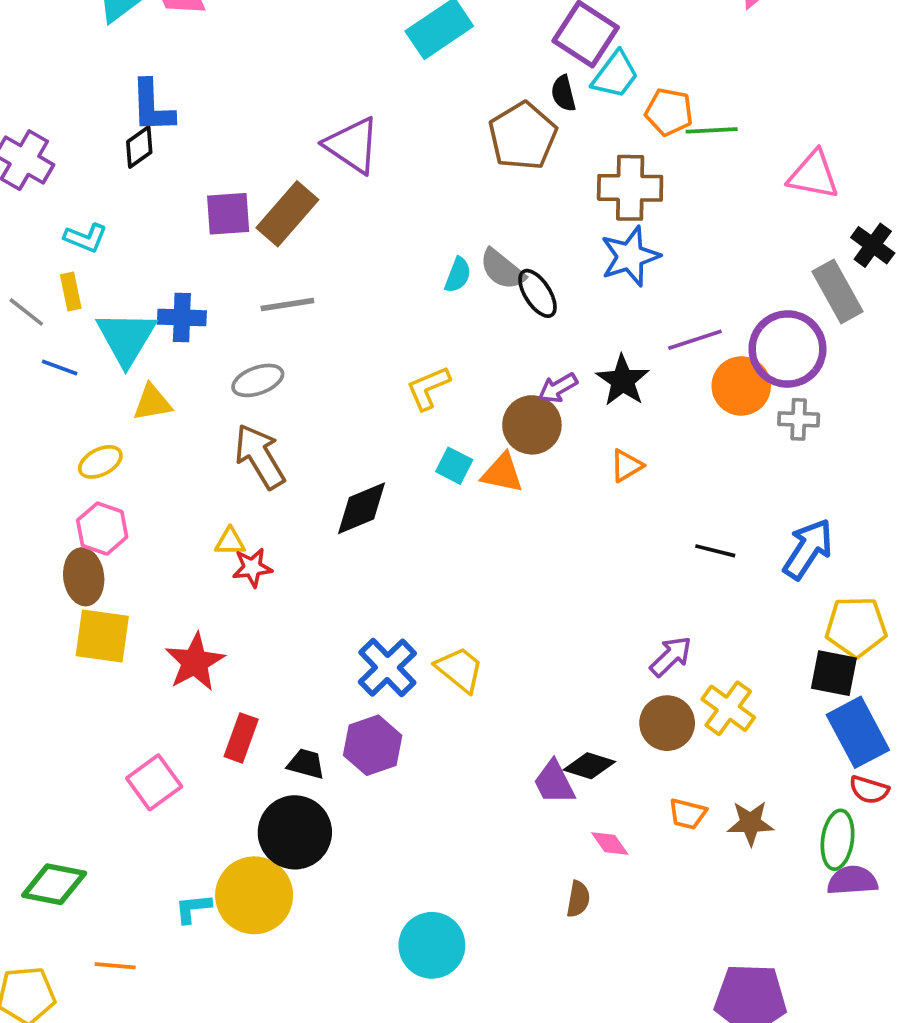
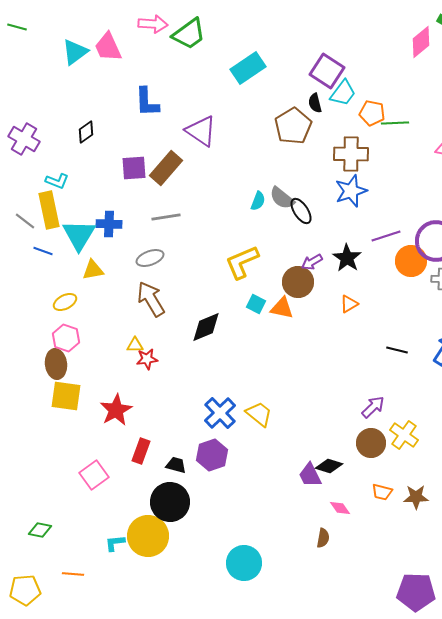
blue L-shape: (152, 106) -> (147, 102), moved
yellow rectangle: (71, 292) -> (49, 210), size x1.8
yellow L-shape: (428, 388) -> (242, 262), size x1.4
green diamond: (54, 884) -> (40, 530), size x0.7

